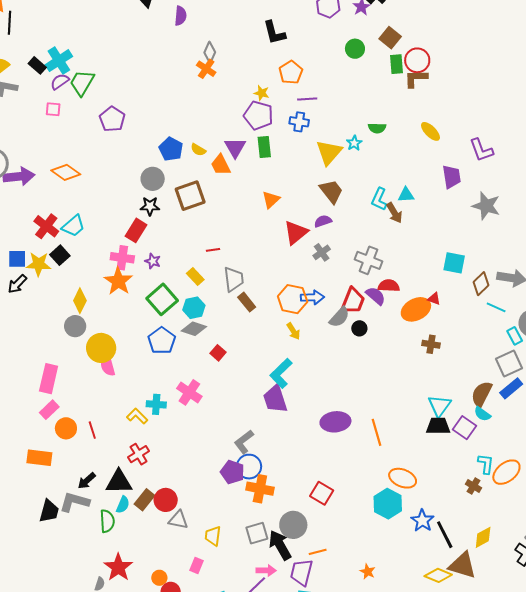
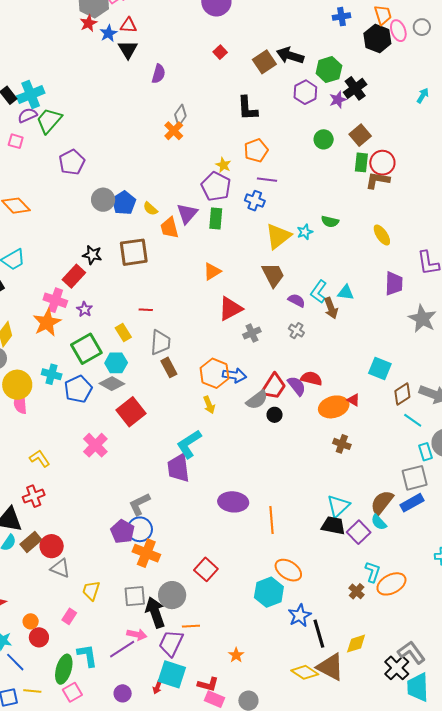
gray circle: (153, 179) -> (103, 200), moved
purple semicircle: (323, 221) -> (297, 300), moved, turned 36
gray cross: (368, 260) -> (296, 331), moved, size x0.6
red square: (218, 353) -> (131, 412), size x1.8
cyan cross: (156, 404) -> (52, 374), moved

